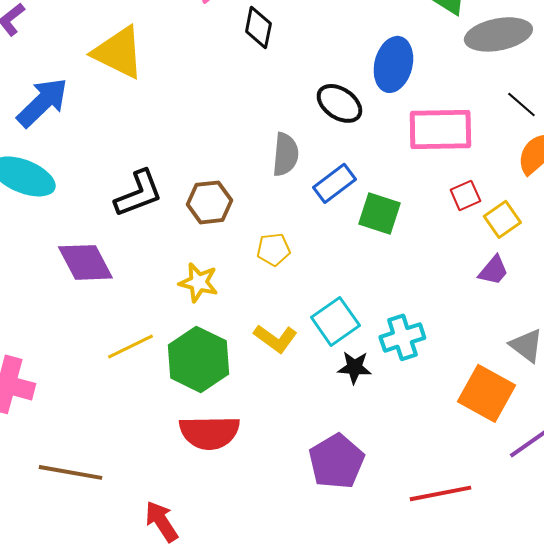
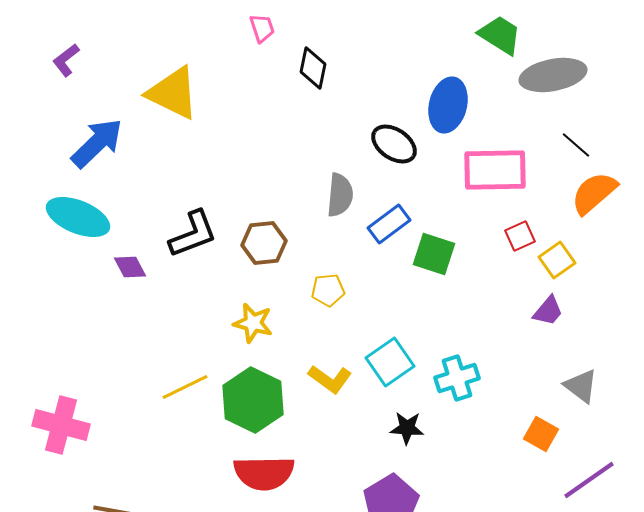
purple diamond: (85, 262) -> (130, 267), moved, size x0.6
black star: (354, 367) -> (407, 428), moved
orange square: (486, 393) -> (541, 434), size x0.6

